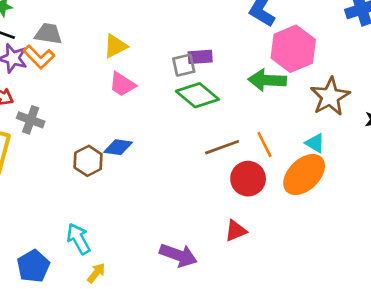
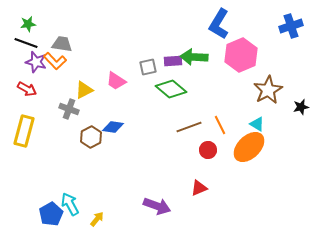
yellow triangle: (115, 46) -> (84, 90), moved
gray square: (184, 65) -> (148, 67), moved
green arrow: (267, 80) -> (194, 57), moved
gray cross: (31, 120) -> (69, 109), moved
red circle: (248, 179) -> (208, 150), size x0.7
cyan arrow: (78, 239) -> (70, 204), moved

